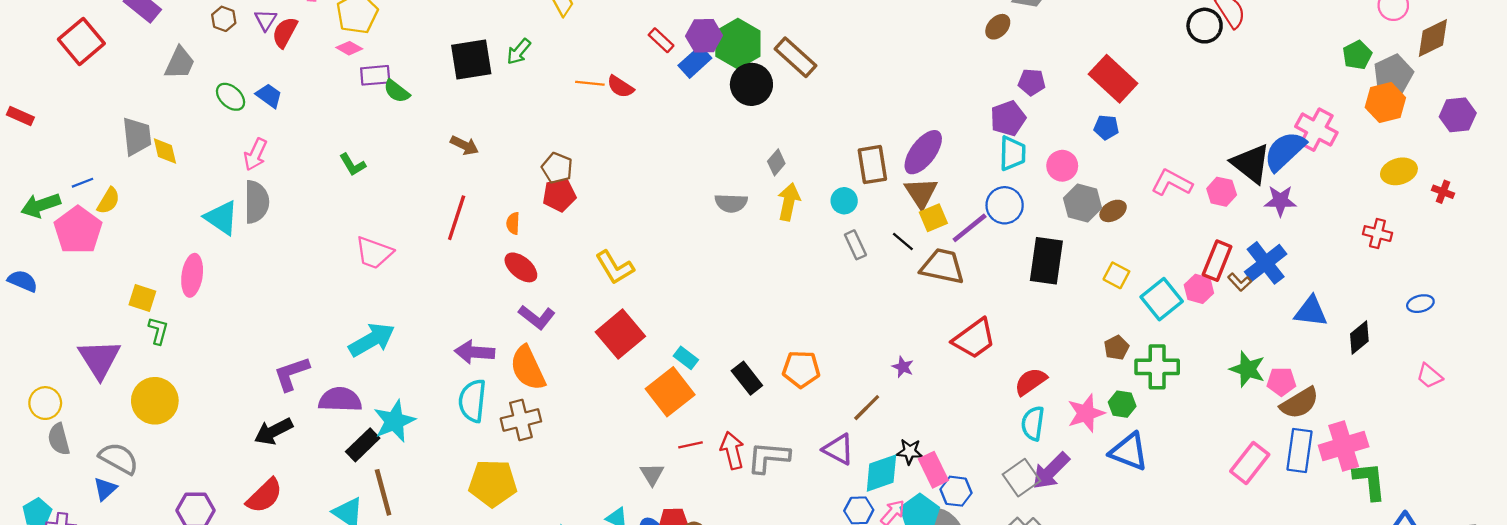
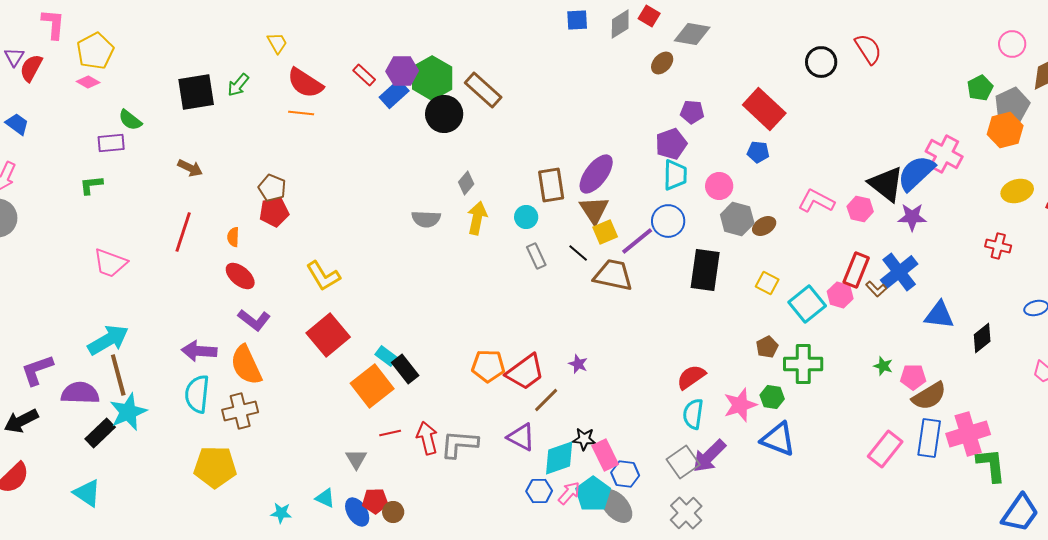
black circle: (1205, 26) -> (821, 62), moved
purple rectangle: (375, 75) -> (111, 143), moved
red semicircle: (620, 87) -> (305, 83), moved, size x1.5
green L-shape: (353, 165) -> (91, 185), turned 115
red trapezoid: (974, 339) -> (525, 372), moved
green star: (1248, 369) -> (883, 366), size x0.6
black rectangle: (747, 378) -> (405, 369), moved
brown line: (383, 492) -> (118, 375), moved

